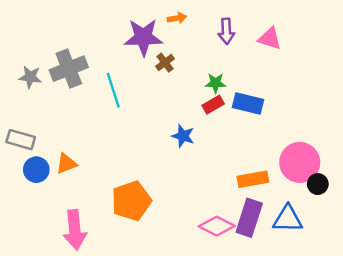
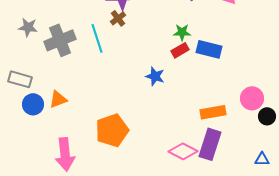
brown cross: (165, 63) -> (118, 18), moved
gray cross: (69, 69) -> (60, 40), moved
pink circle: (300, 162) -> (252, 98), size x0.7
blue triangle: (288, 219) -> (262, 159), moved, size x0.6

